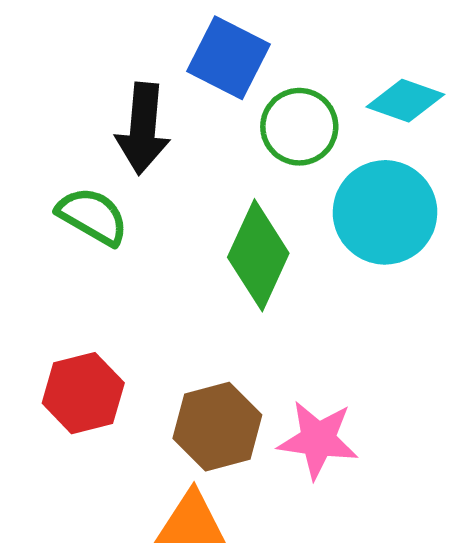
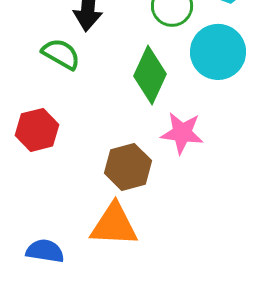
red hexagon: (83, 393) -> (37, 130), moved
pink star: (318, 440) -> (182, 133), moved

